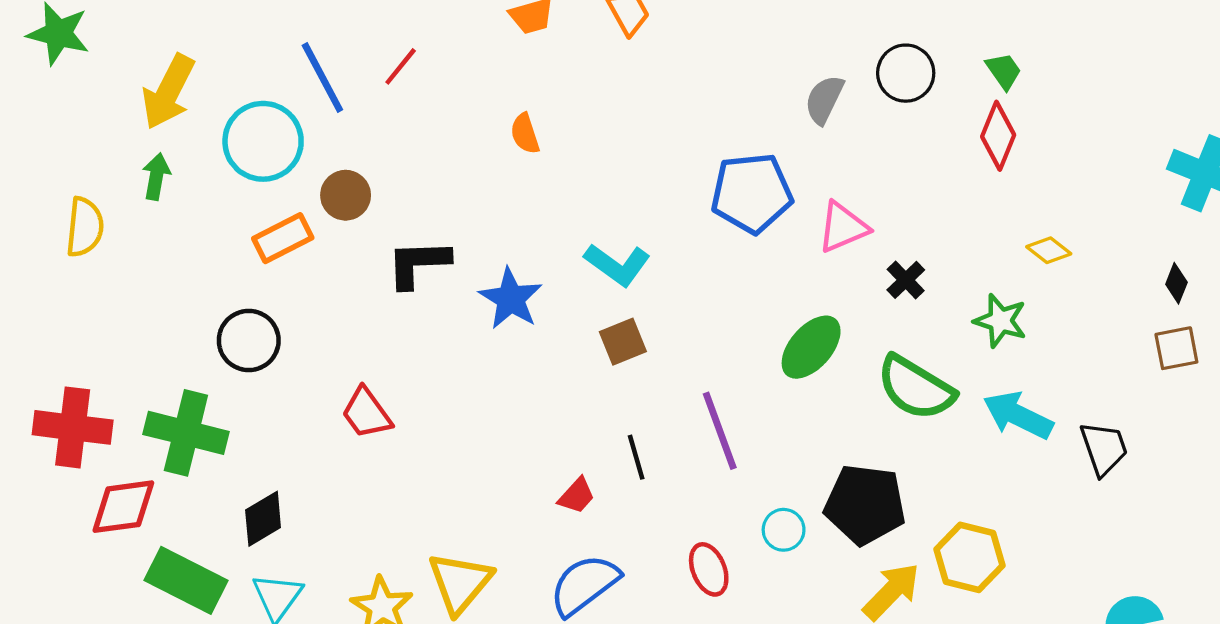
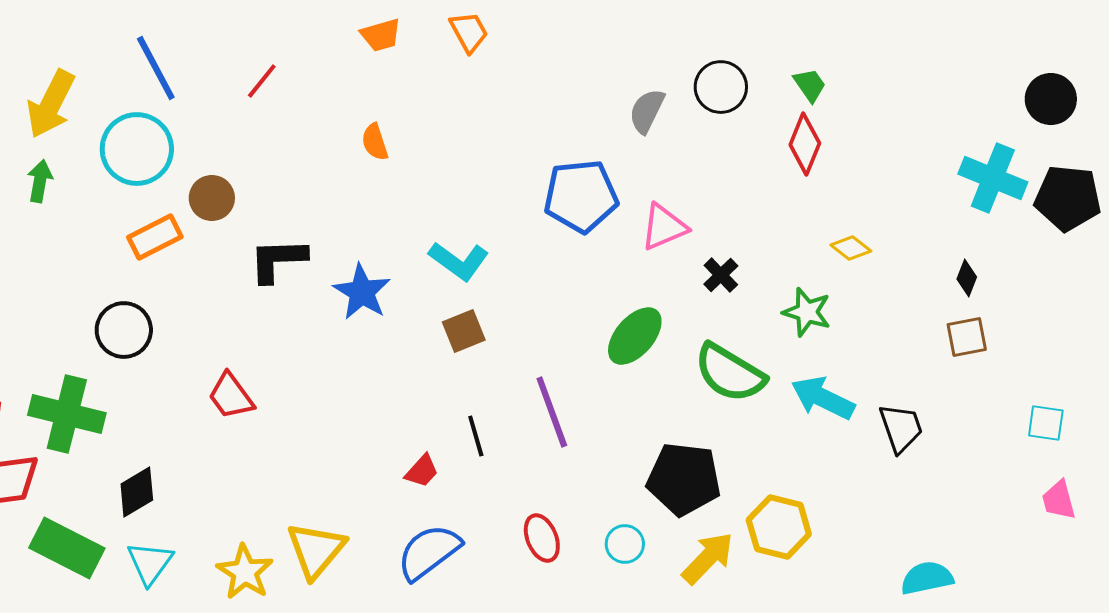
blue line: (322, 77) -> (156, 68), moved
cyan circle: (784, 530) -> (625, 544), moved

